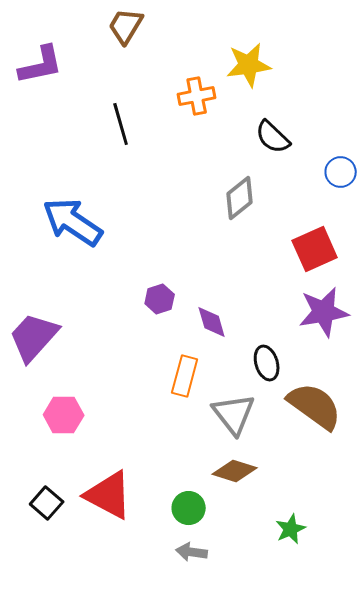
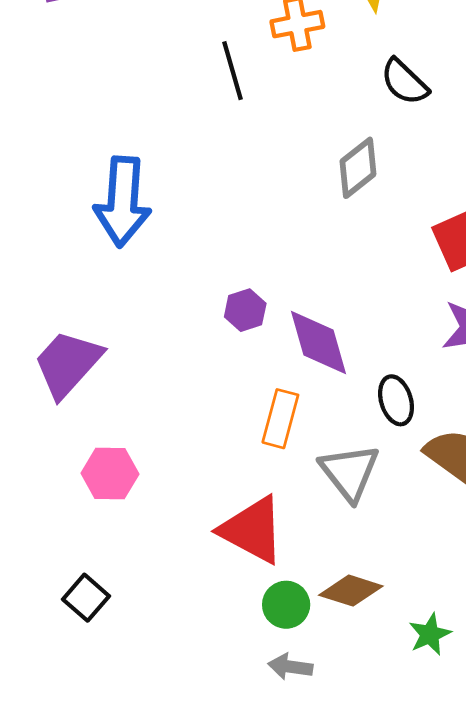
black line: (121, 124) -> (233, 71), moved
blue arrow: (73, 222) -> (123, 202), turned -120
purple diamond: (212, 322) -> (319, 343), size x1.5
brown diamond: (235, 471) -> (351, 591), moved
red triangle: (109, 495) -> (252, 530), moved

